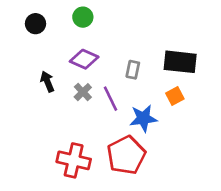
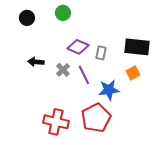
purple diamond: (84, 59) -> (78, 47), moved
black arrow: (47, 82) -> (36, 62), turned -63

